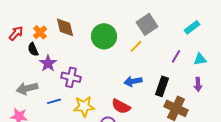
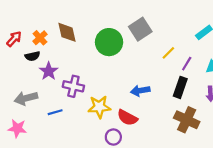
gray square: (147, 24) -> (140, 29), moved
yellow line: (136, 46) -> (168, 53), moved
black semicircle: (33, 49) -> (32, 56), turned -80
black rectangle: (162, 86) -> (180, 87), moved
yellow star: (84, 106) -> (99, 107), moved

